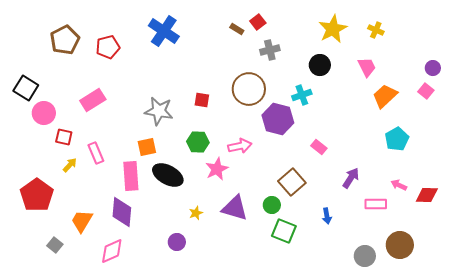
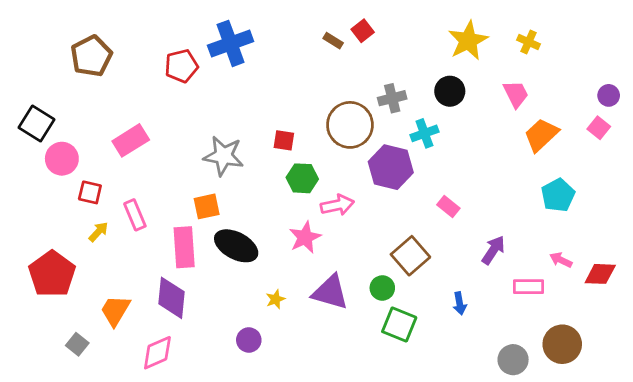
blue cross: (164, 31) -> (231, 43), turned 36
red pentagon: (108, 47) -> (181, 66), moved
gray cross: (270, 50) -> (392, 98), moved
green hexagon: (198, 142) -> (302, 178), moved

